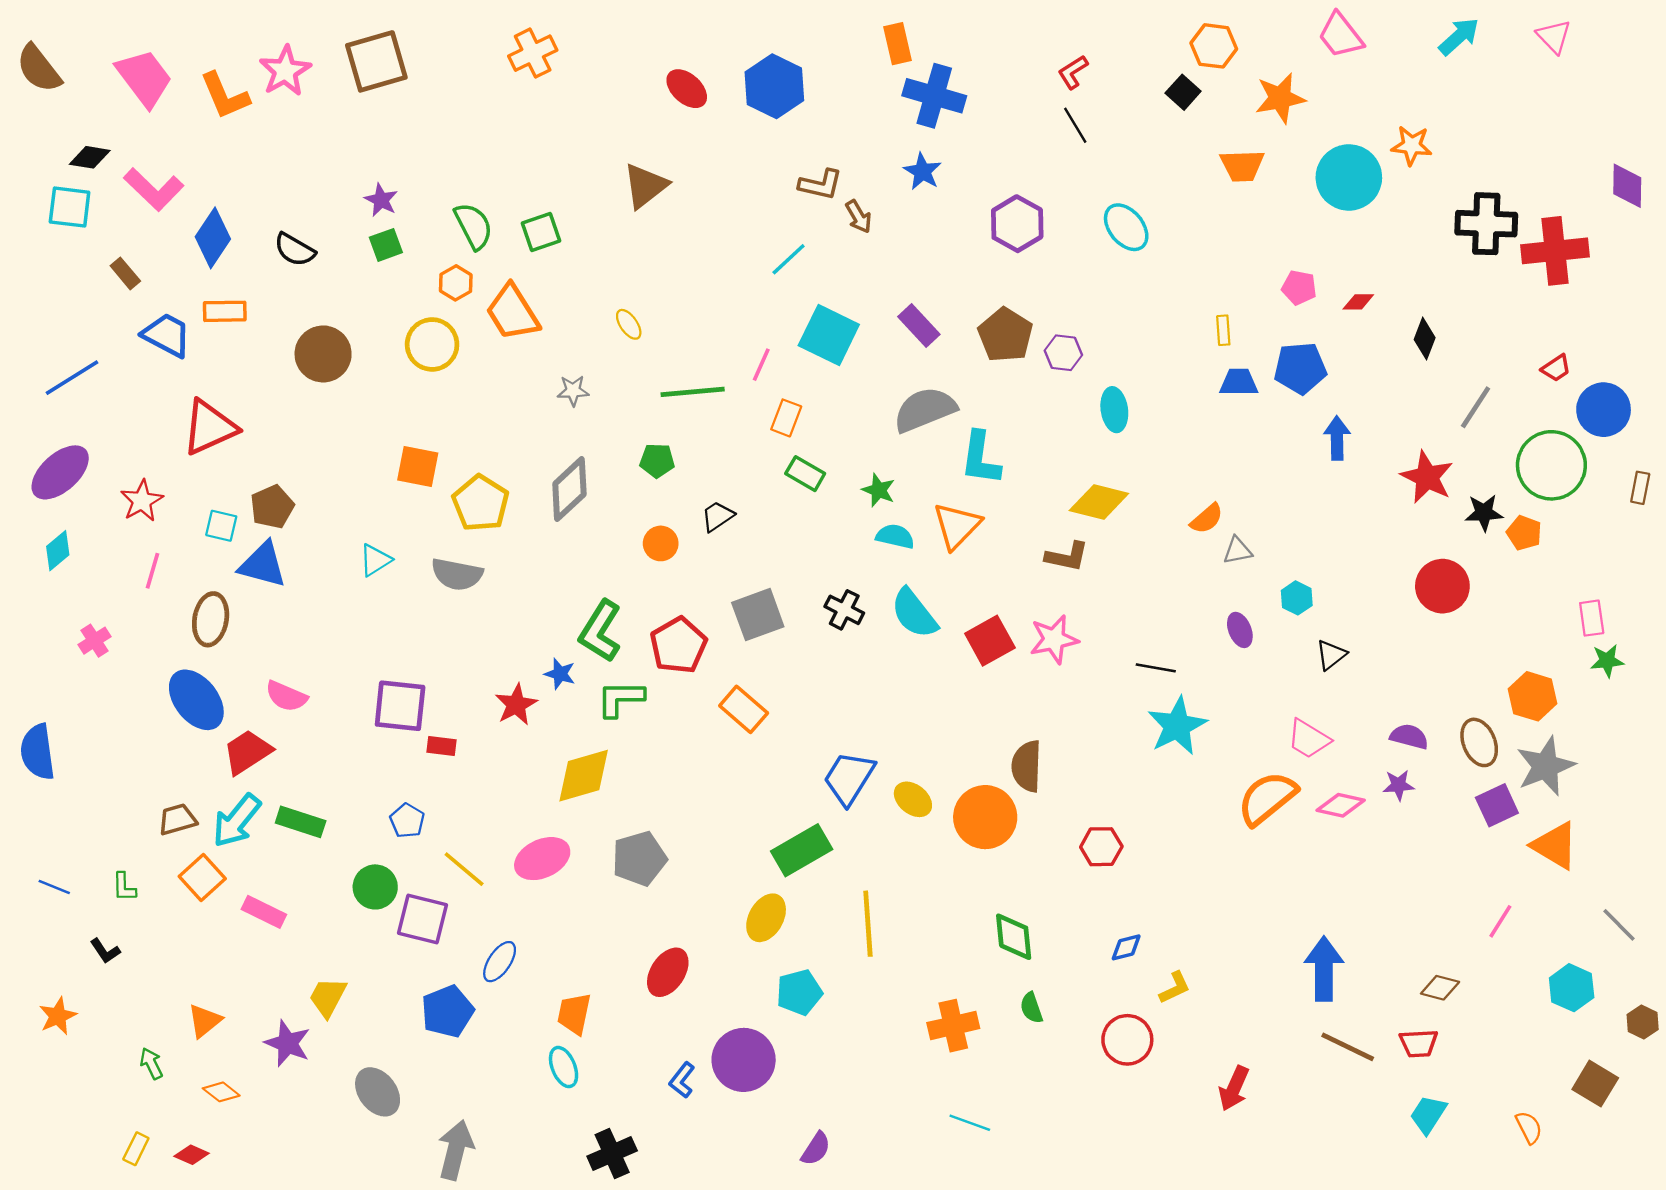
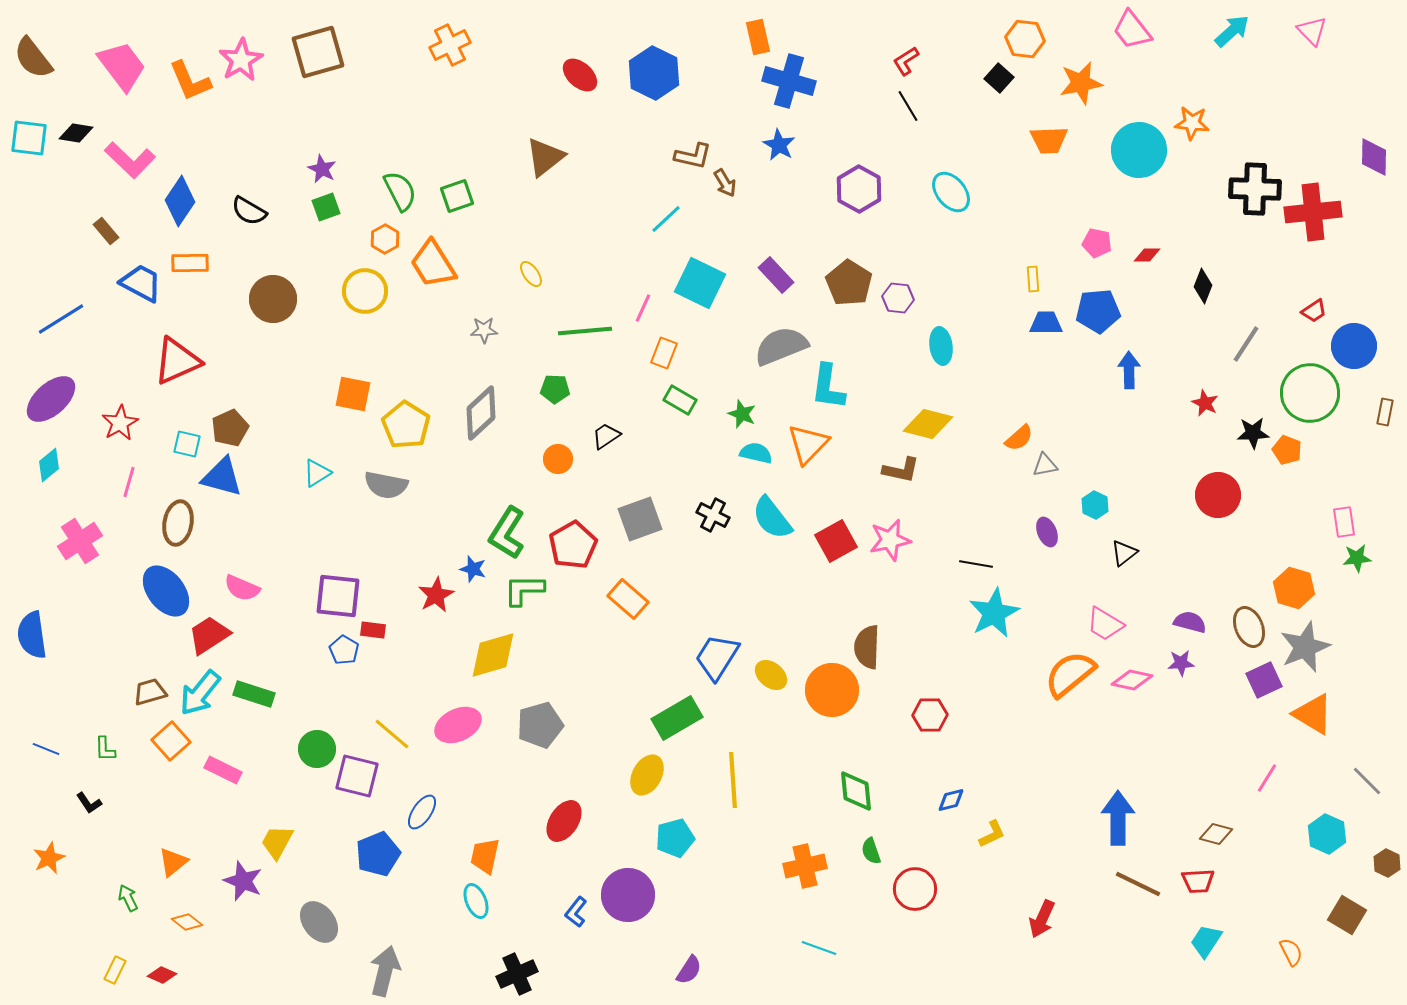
cyan square: (70, 207) -> (29, 138), moved
red star: (1427, 477) -> (1205, 403), size x0.6
pink cross: (94, 641) -> (80, 541), size x1.6
blue pentagon: (407, 821) -> (344, 650), moved
red circle: (1127, 1040) -> (915, 889), moved

